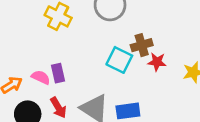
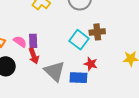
red star: (157, 62) -> (91, 64), moved
red arrow: (58, 108) -> (34, 56), moved

